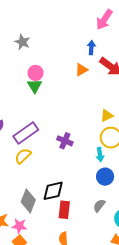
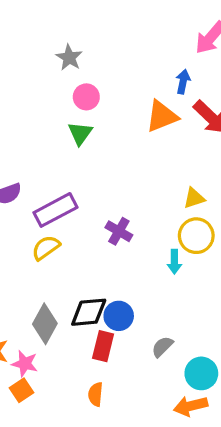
orange triangle: (81, 70) -> (162, 116), size x1.5
pink circle: (36, 73) -> (86, 97), moved
blue circle: (105, 177) -> (119, 316), moved

